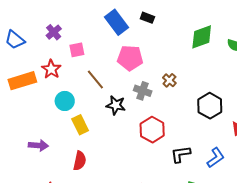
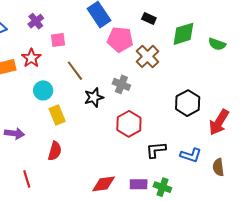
black rectangle: (147, 18) -> (149, 18), moved
pink pentagon: (130, 58) -> (120, 39), moved
brown cross: (169, 80) -> (147, 56), moved, size x1.6
black star: (116, 105) -> (94, 97), turned -30
blue L-shape: (216, 158) -> (191, 155), turned 50

